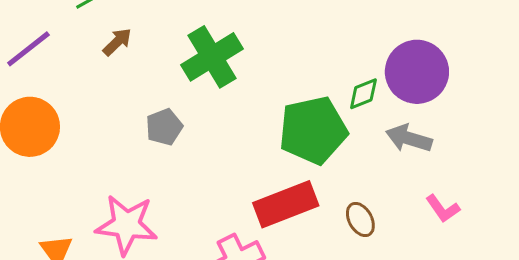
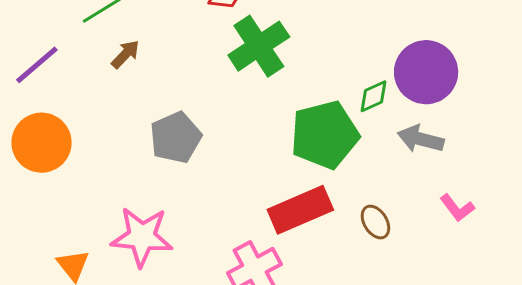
green cross: (212, 57) -> (259, 46), moved
gray pentagon: (164, 127) -> (176, 137), size x1.4

